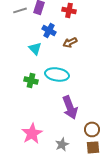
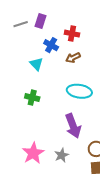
red cross: (69, 10) -> (72, 34), moved
cyan ellipse: (57, 74) -> (79, 91), moved
gray star: (62, 144) -> (62, 155), moved

